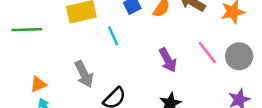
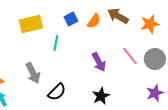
cyan line: (113, 36) -> (56, 43), turned 35

